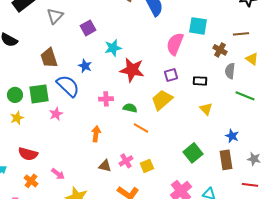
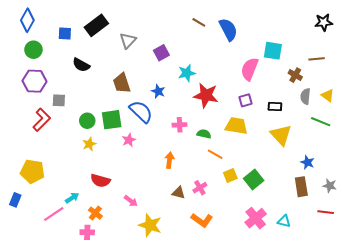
yellow triangle: (252, 59) -> (328, 95), moved
yellow trapezoid: (162, 100) -> (236, 126), turned 50
yellow triangle: (206, 109) -> (281, 135), size x1.6
green square: (193, 153) -> (254, 180), moved
yellow square: (147, 166) -> (230, 176), moved
orange cross: (31, 181) -> (95, 213), moved

